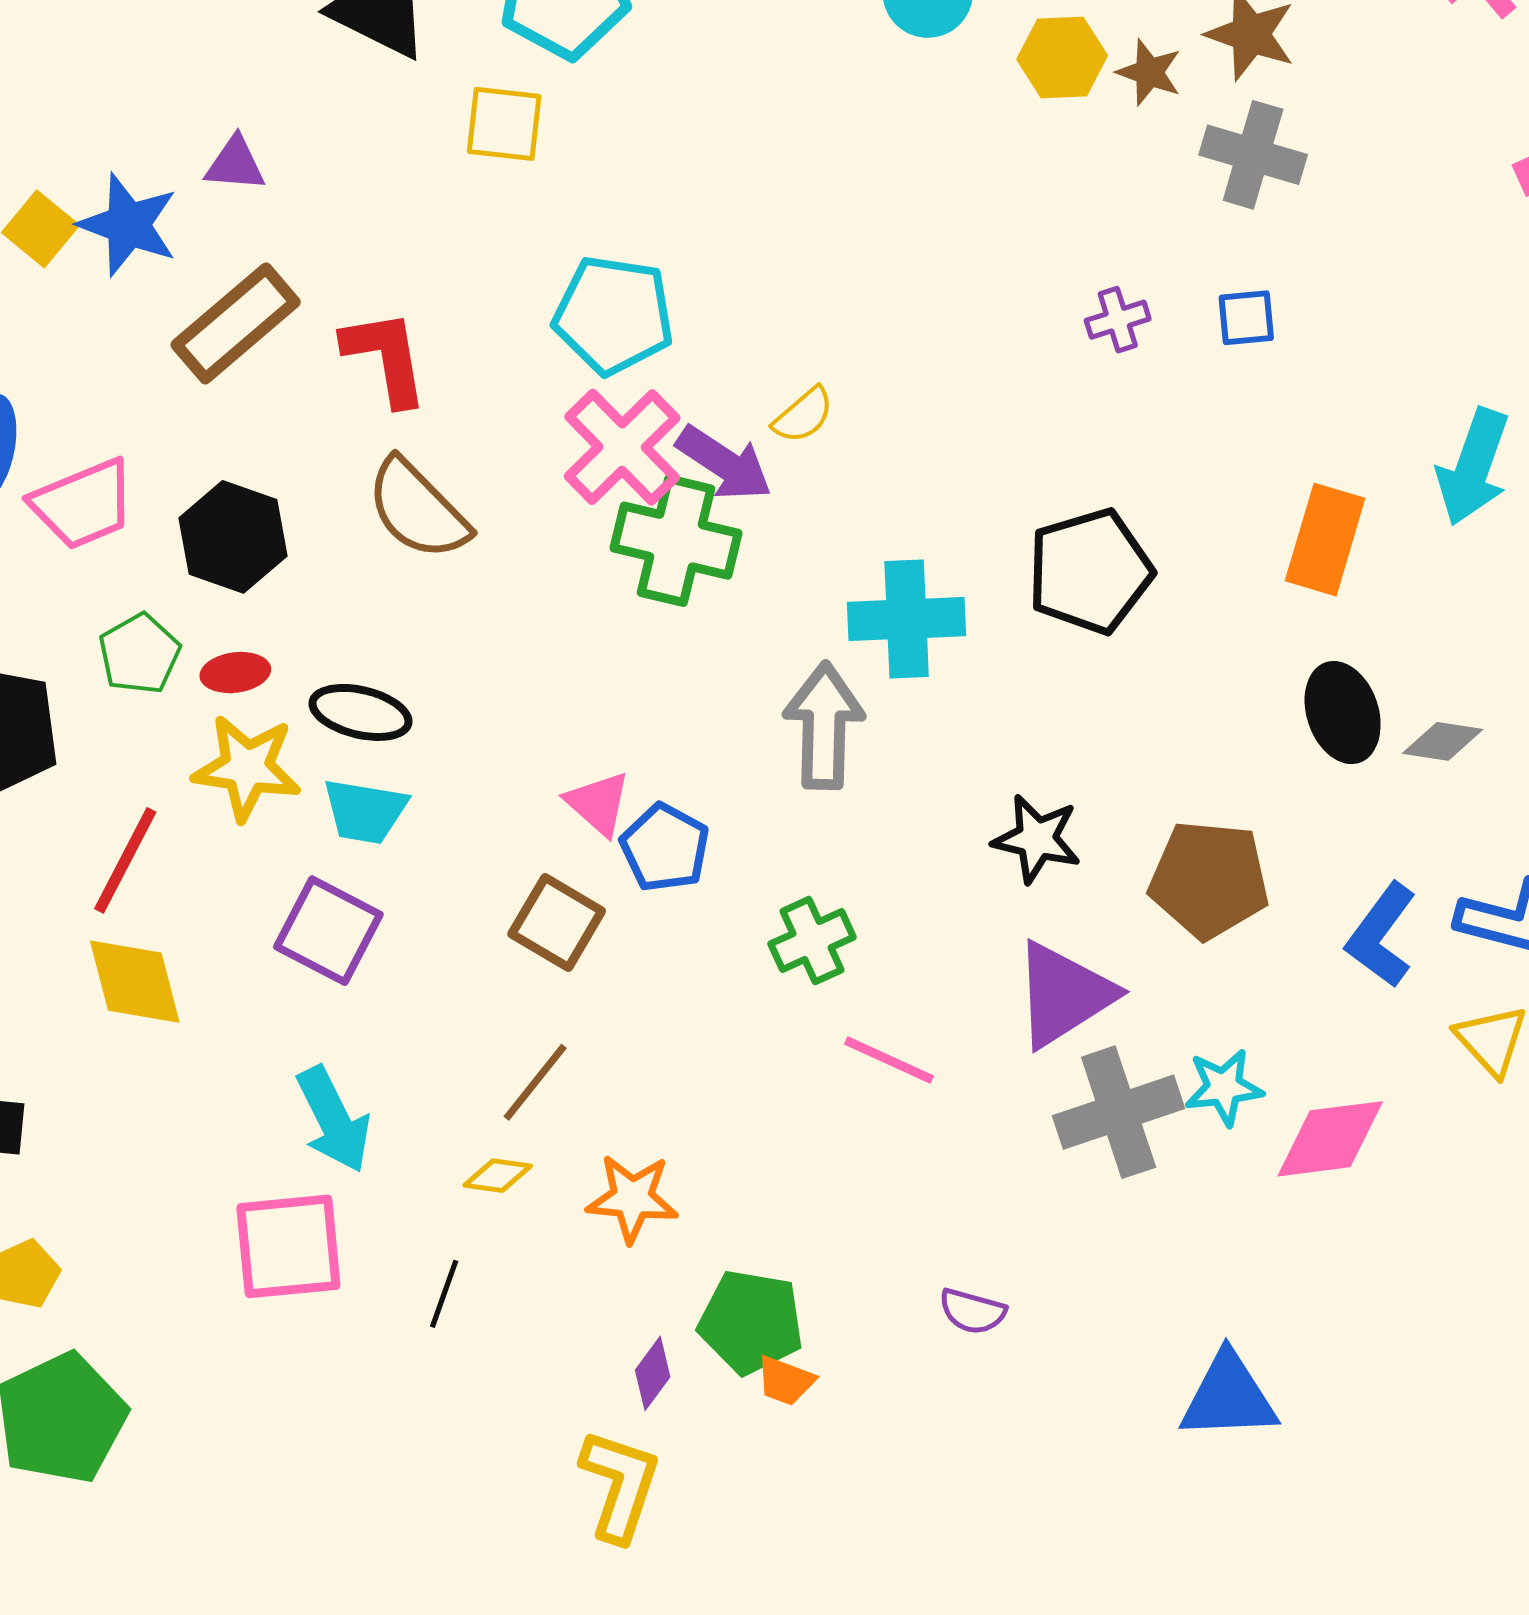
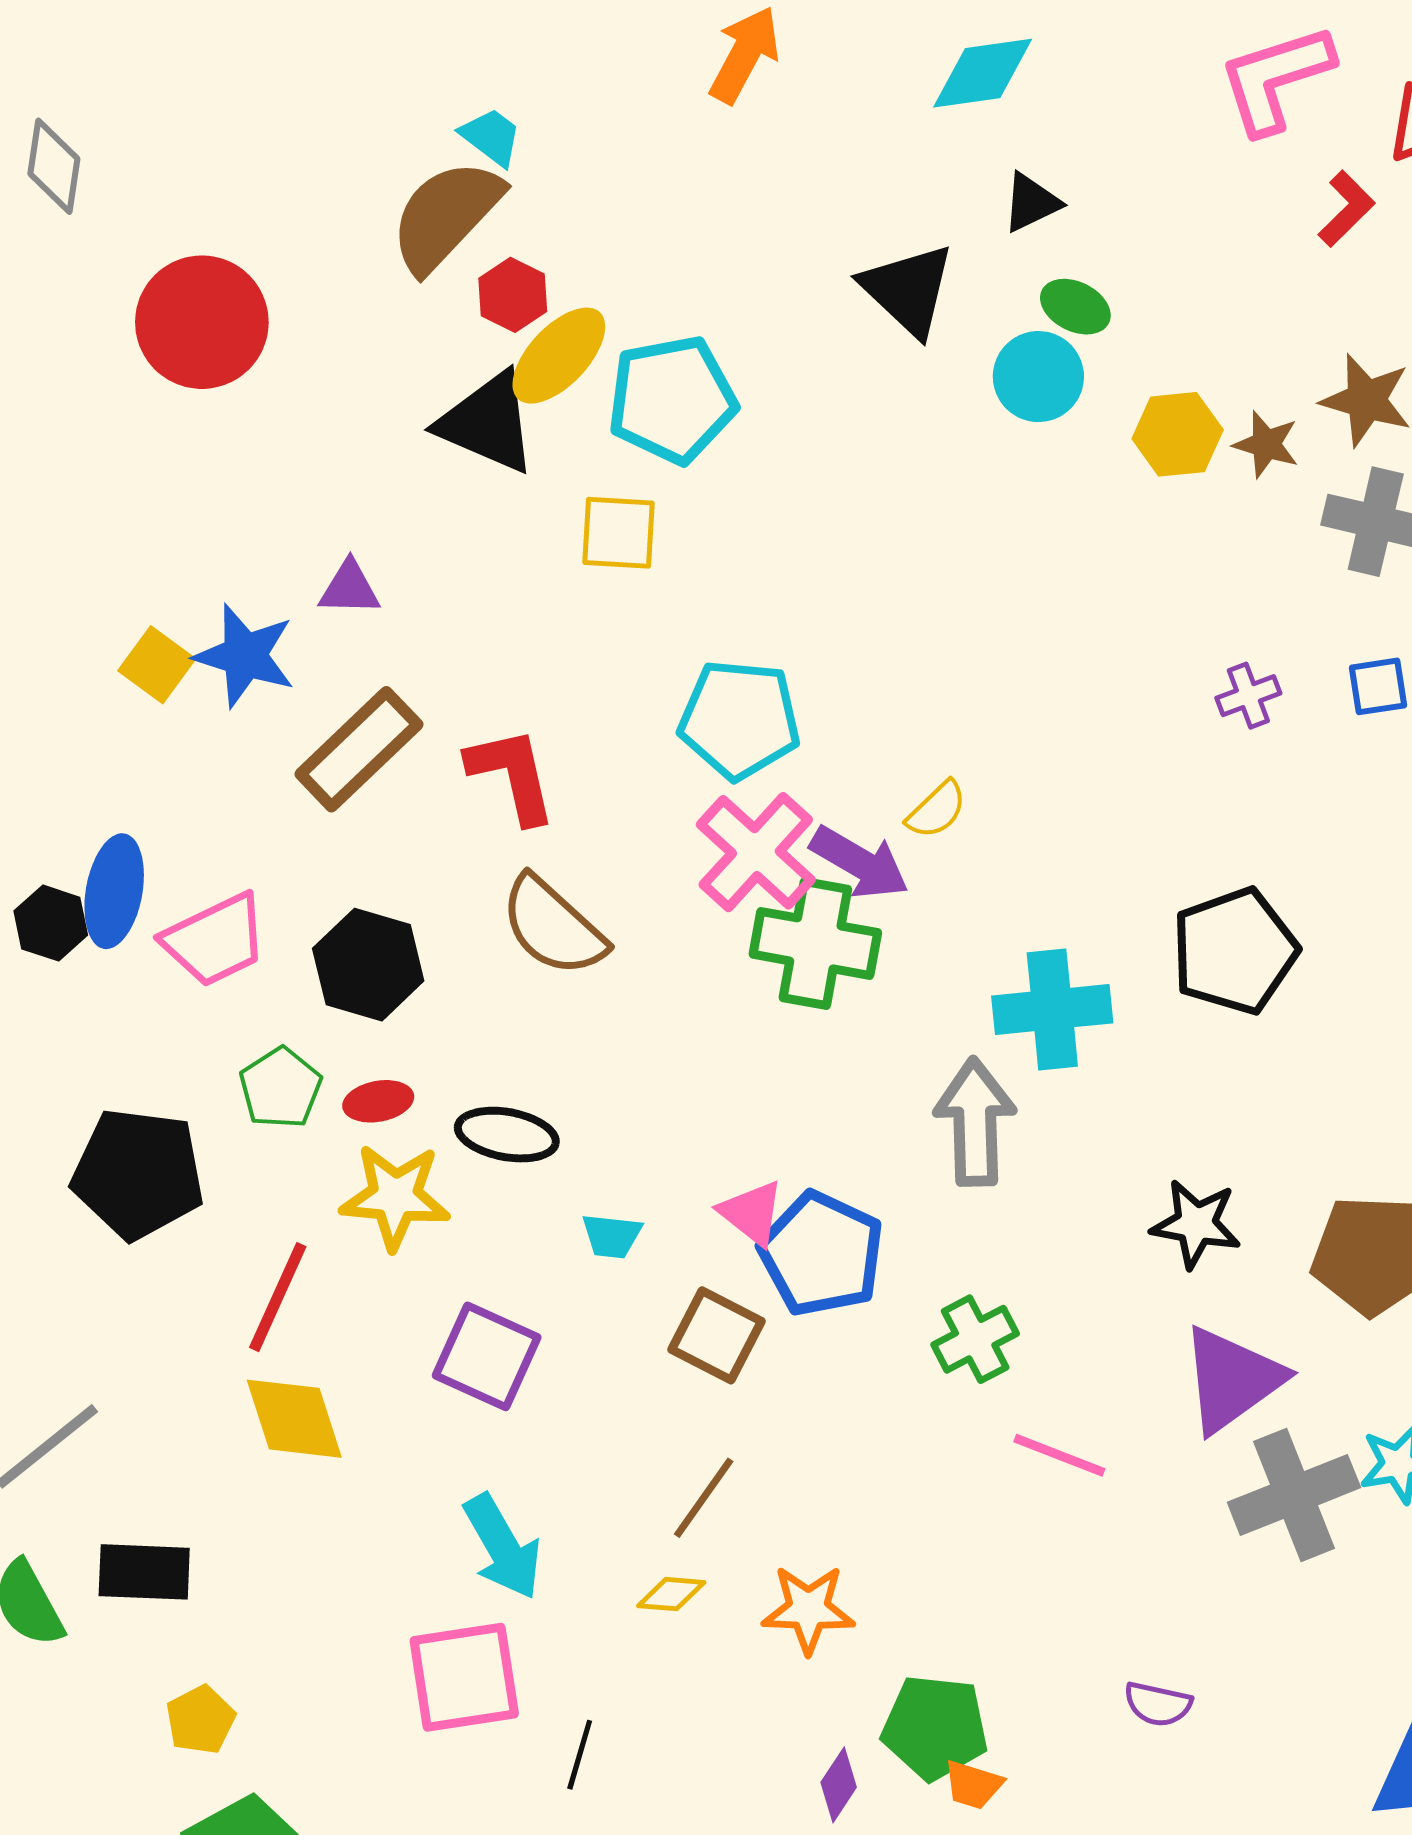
cyan trapezoid: (365, 811) -> (612, 1236), moved, size x0.7
blue pentagon: (665, 848) -> (821, 1254), size x1.4
black line: (444, 1294) -> (580, 1755), moved

